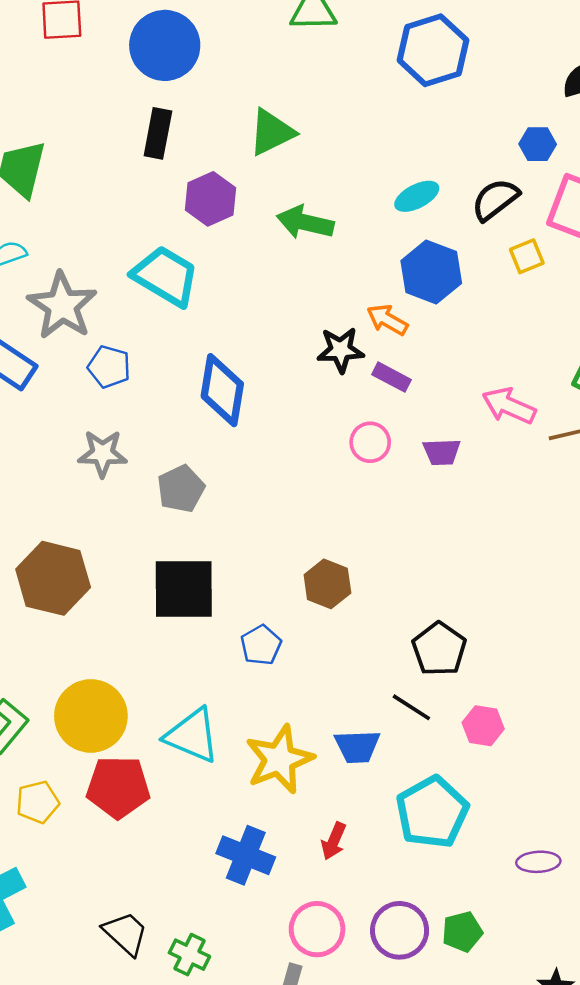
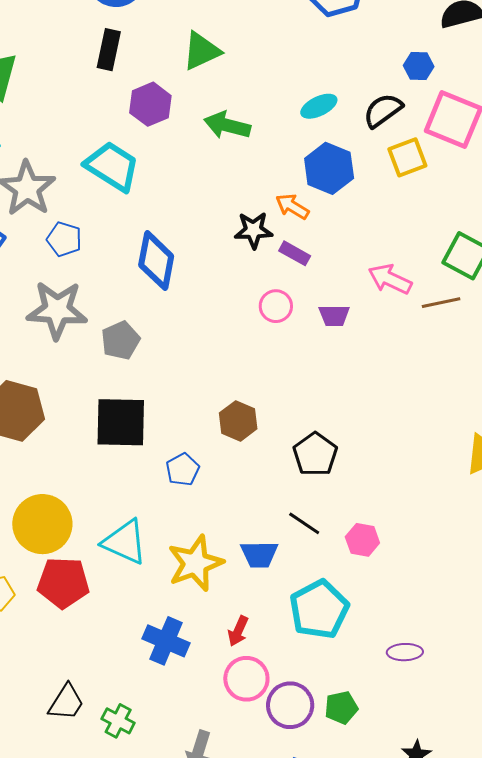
yellow square: (527, 256) -> (407, 157), size x1.4
gray star: (103, 454) -> (57, 310), size x1.5
black pentagon: (439, 649) -> (315, 454), moved
pink circle: (317, 929) -> (246, 679), moved
black trapezoid: (125, 933) -> (66, 702), turned 78

